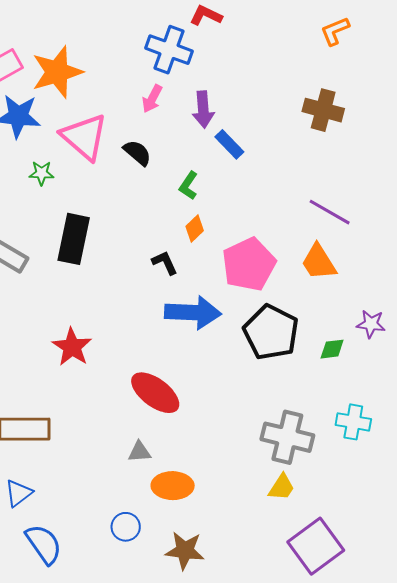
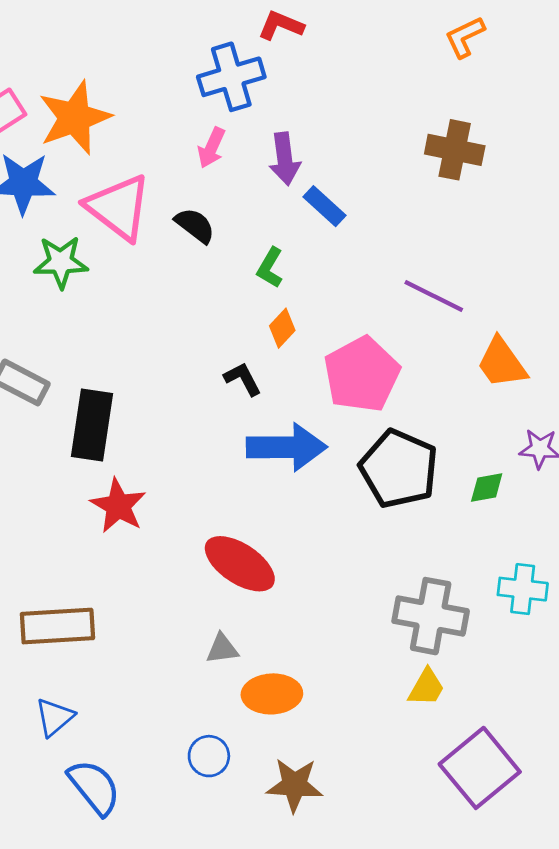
blue cross: (169, 50) -> (231, 77), turned -33
green star: (41, 173) -> (61, 262), size x1.5
purple line: (330, 212) -> (434, 296), moved
black rectangle: (74, 239) -> (92, 425), moved
orange trapezoid: (319, 262) -> (502, 363), moved

